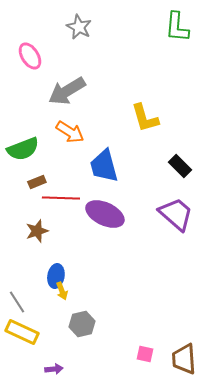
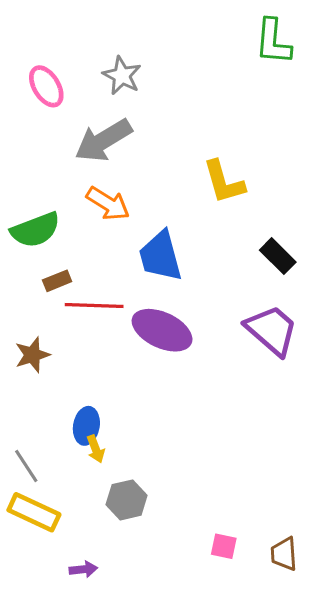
gray star: (79, 27) -> (122, 76), moved
brown star: (37, 231) -> (32, 355), moved
brown trapezoid: (184, 359) -> (284, 554), size x0.7

